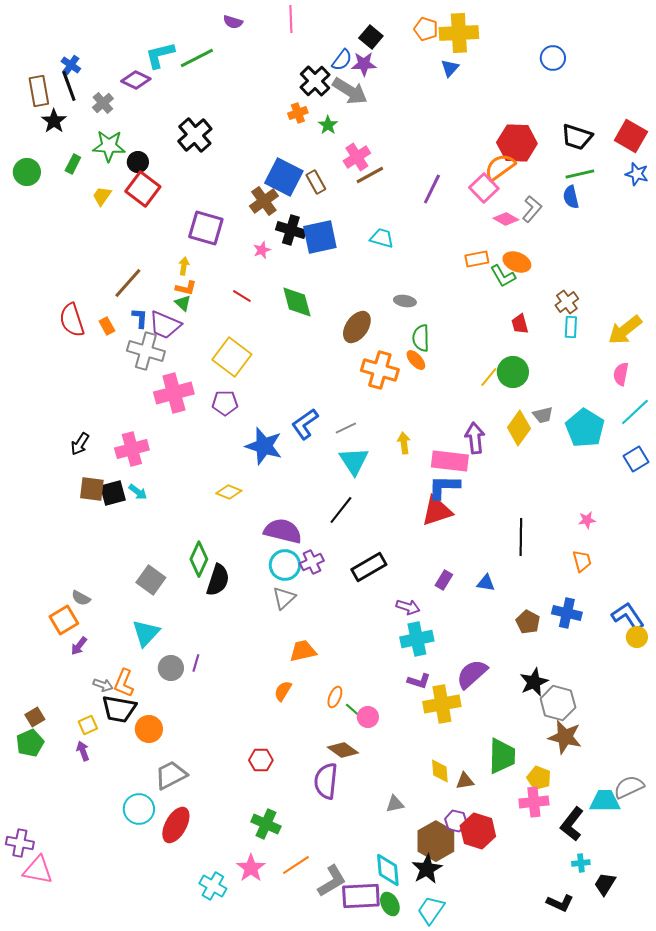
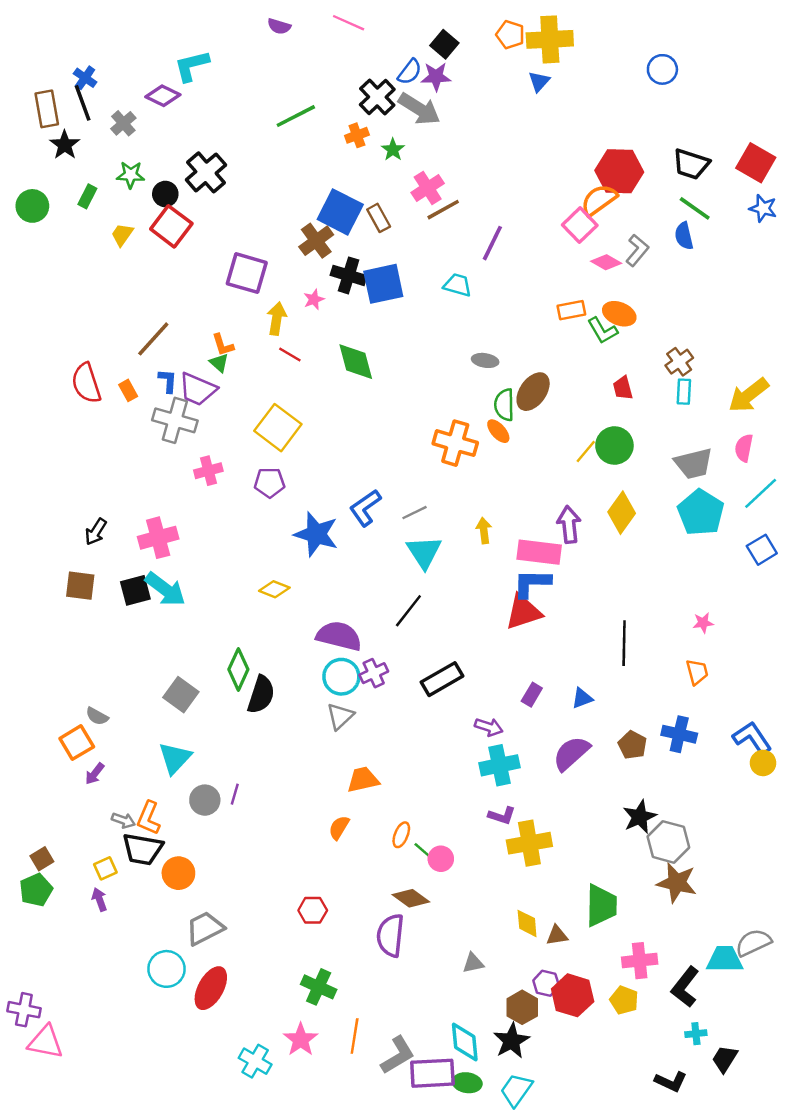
pink line: (291, 19) -> (349, 23), turned -64
green line: (197, 58) -> (296, 116), moved
black cross: (195, 135) -> (206, 172), moved
green star: (109, 146) -> (131, 175), size x0.7
green line: (580, 174) -> (695, 208), turned 48
purple line: (432, 189) -> (492, 243), moved
yellow arrow: (184, 266) -> (277, 319), moved, size x1.5
orange L-shape: (186, 288) -> (223, 345), turned 60
brown ellipse: (357, 327) -> (533, 392), moved
pink cross: (174, 393) -> (208, 471), size x0.6
gray trapezoid: (543, 415) -> (694, 463), moved, size x1.6
brown square: (92, 489) -> (80, 586), moved
cyan arrow: (138, 492) -> (165, 589), size x1.8
blue triangle: (486, 583) -> (582, 698), turned -30
purple semicircle: (472, 674) -> (571, 753), moved
yellow pentagon: (539, 778) -> (624, 1000), moved
brown hexagon: (436, 841) -> (522, 1007), size x0.7
orange line: (296, 865) -> (355, 1036), turned -48
green ellipse: (390, 904) -> (467, 1083), turned -55

